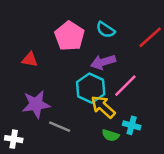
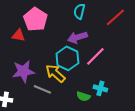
cyan semicircle: (106, 30) -> (79, 11), turned 70
pink pentagon: (70, 36) -> (35, 19), moved
yellow arrow: (103, 107) -> (55, 73), moved

